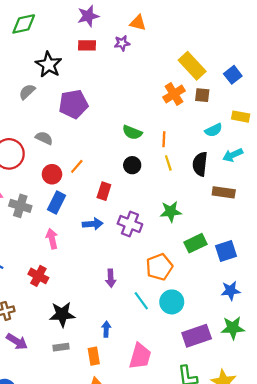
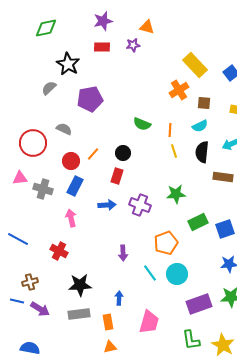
brown square: (202, 95) -> (204, 103), moved
cyan semicircle: (214, 130) -> (200, 126), moved
black circle: (132, 165) -> (123, 153), moved
gray rectangle: (61, 347) -> (79, 314), size x1.5

